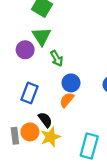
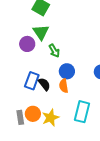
orange semicircle: (67, 100) -> (64, 86), turned -48
black semicircle: (45, 120) -> (44, 84), moved
cyan rectangle: (89, 146) -> (82, 112), moved

